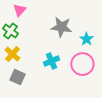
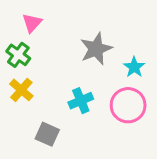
gray star: (61, 27) -> (96, 49), turned -30
gray square: (17, 77) -> (47, 134), moved

